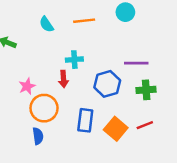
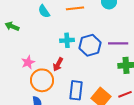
red arrow: (63, 79) -> (58, 64), moved, turned 32
blue hexagon: (107, 84) -> (90, 45), moved

